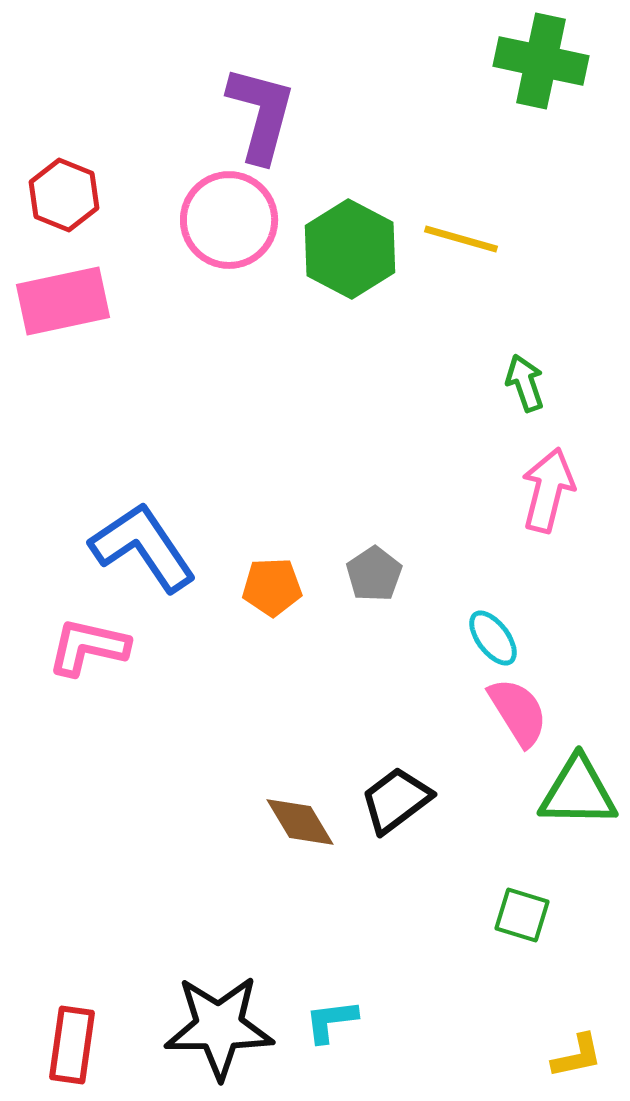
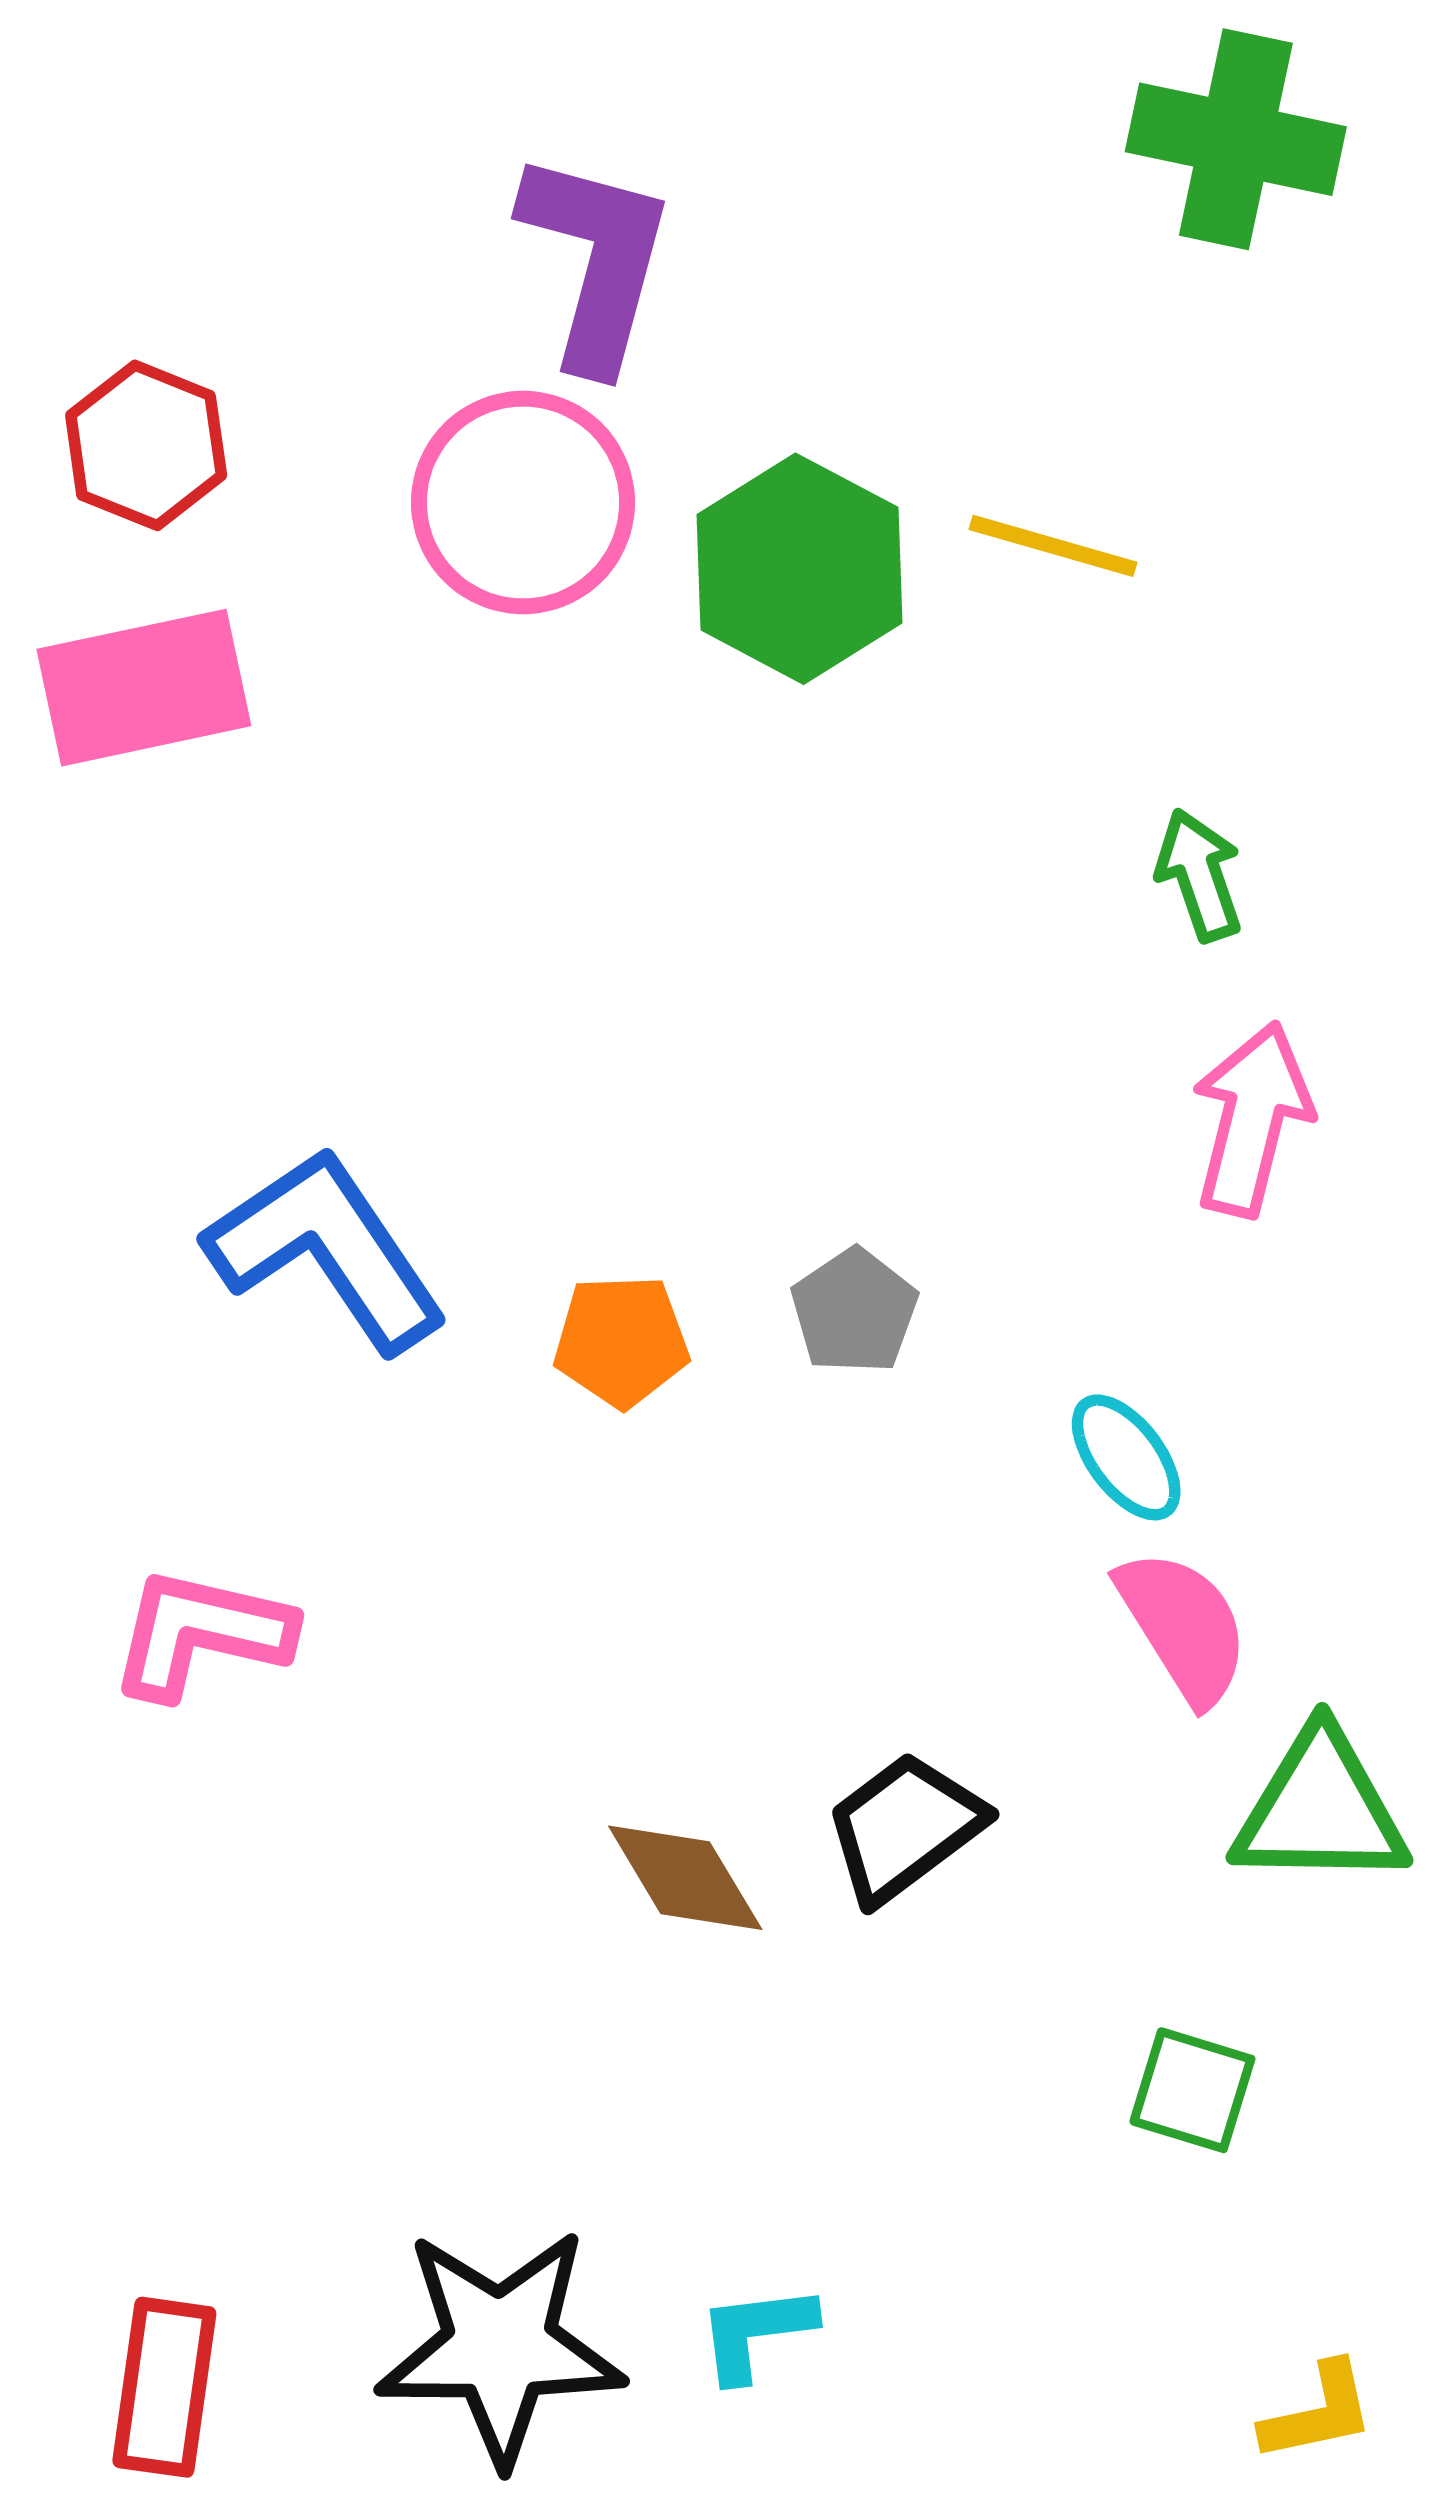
pink L-shape: (88, 647) -> (201, 1633), moved

